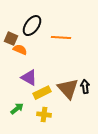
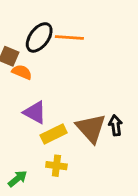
orange line: (61, 38) -> (69, 37), moved
green arrow: (17, 109) -> (18, 179), moved

